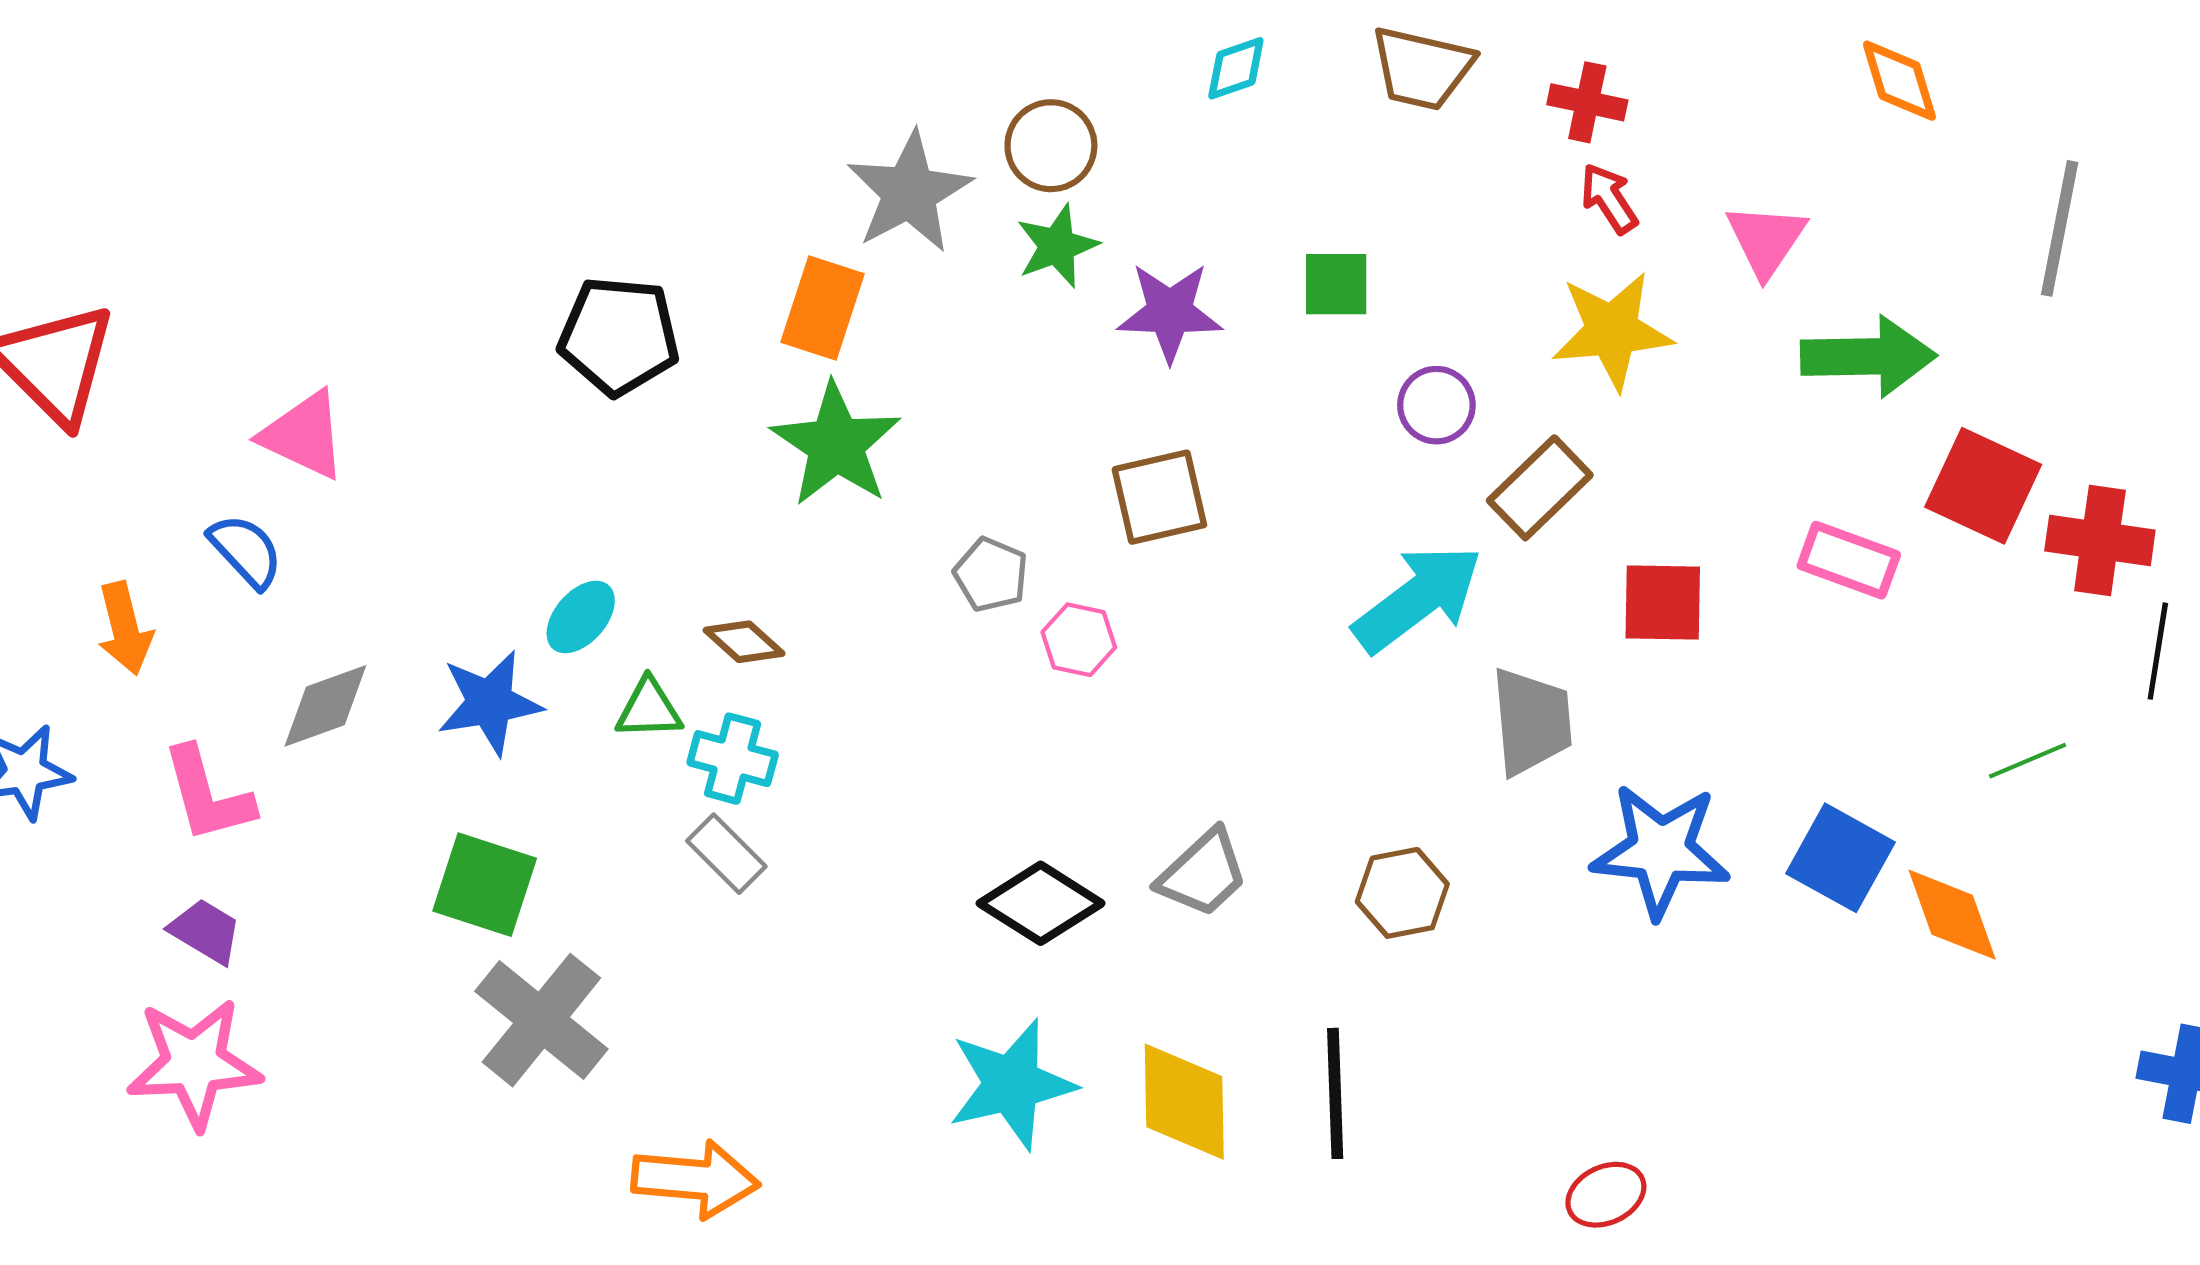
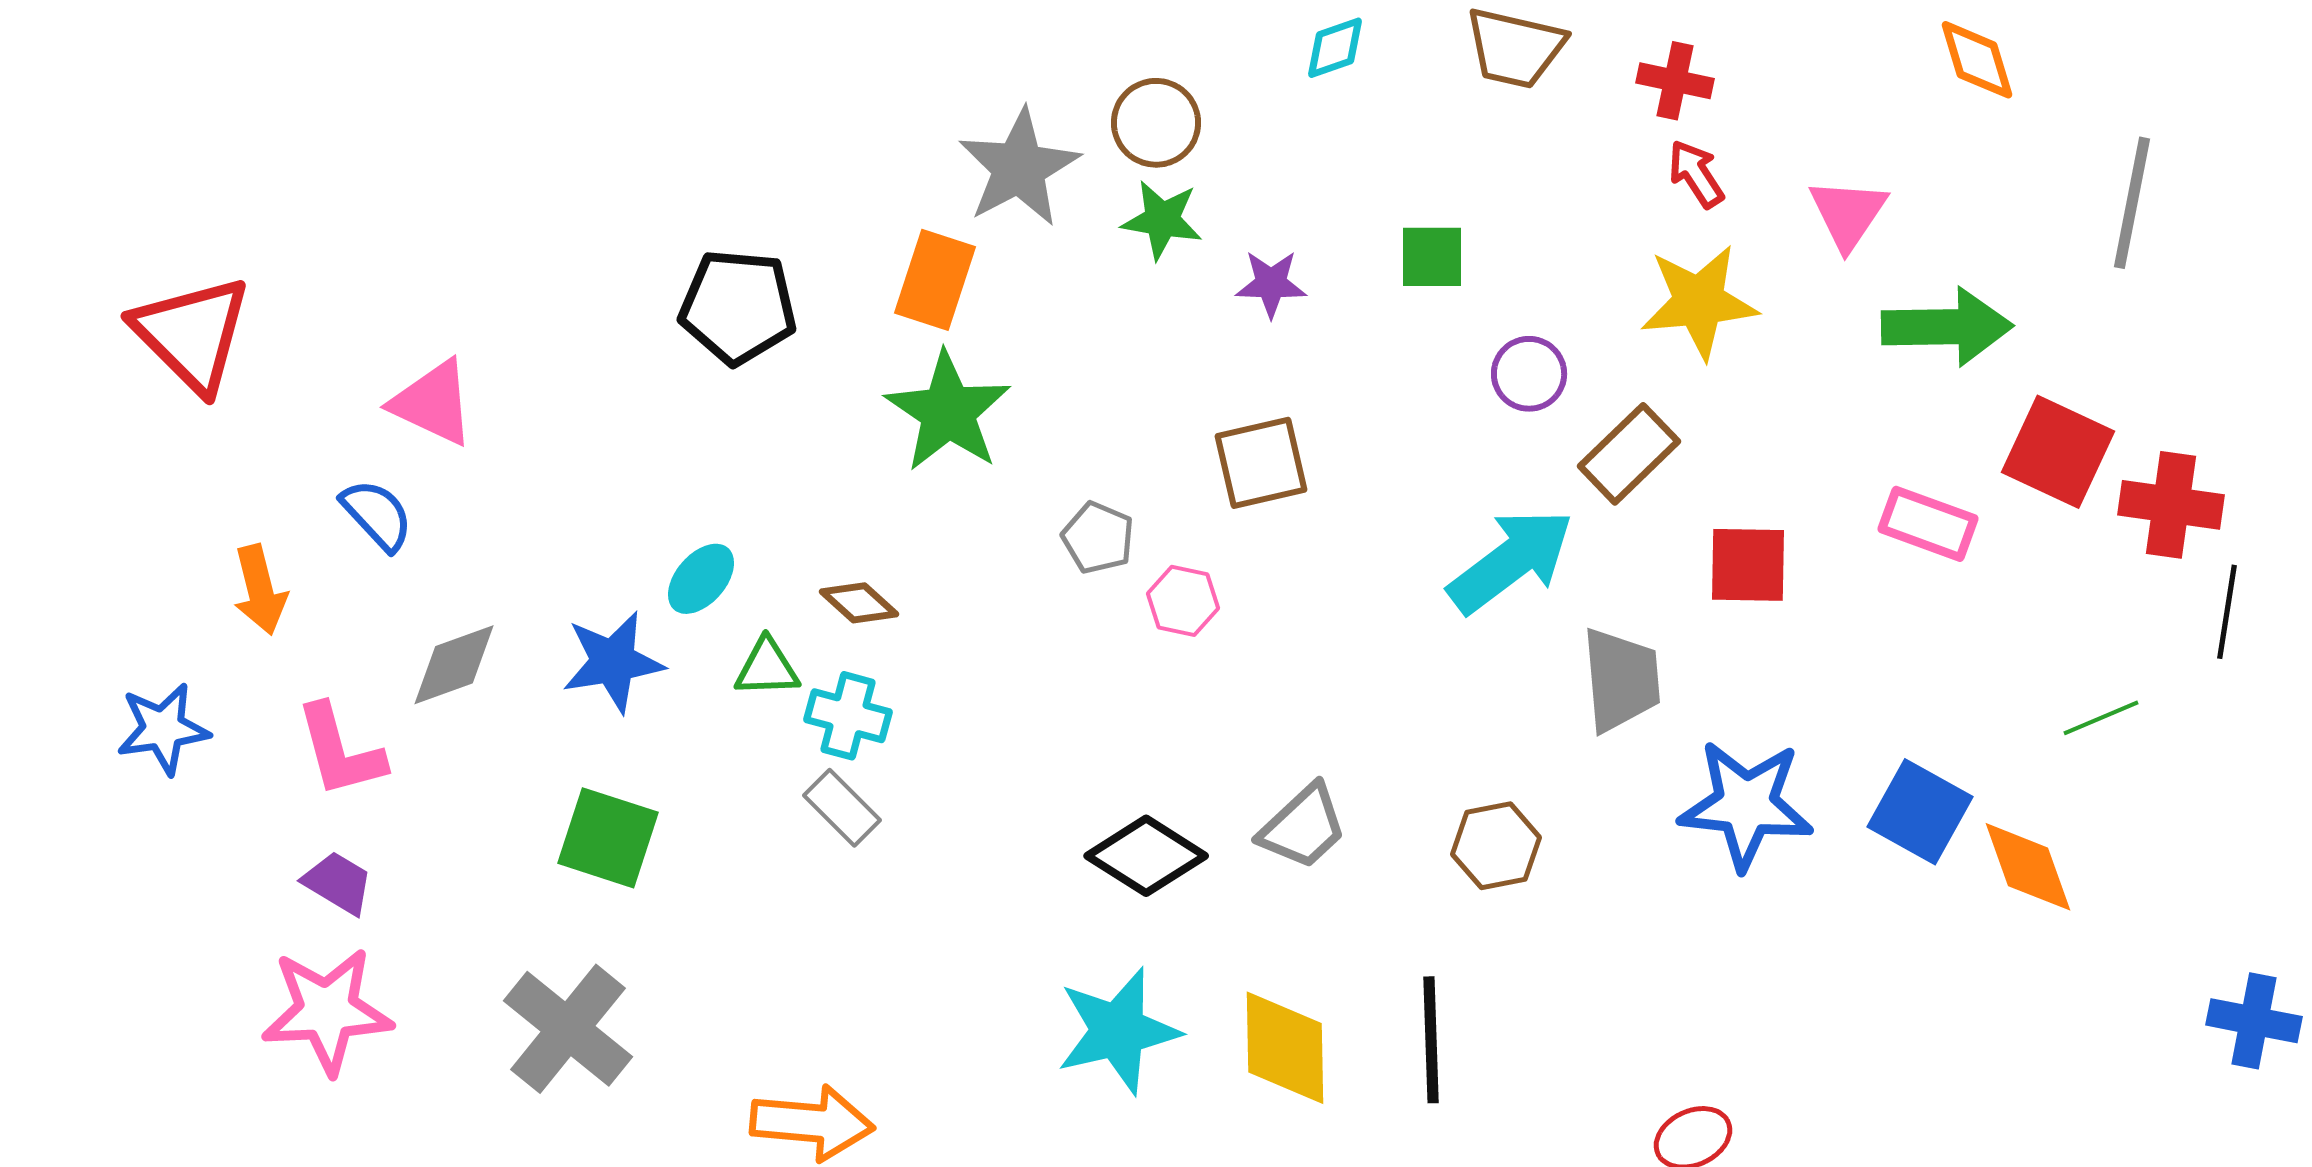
green star: (1057, 246) -> (1162, 220), turned 30
purple star: (1170, 312) -> (1271, 284), size x0.7
gray cross: (541, 1020) -> (568, 1029), moved

